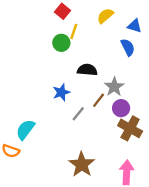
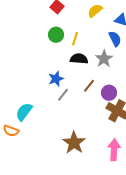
yellow line: (74, 32) -> (75, 39), moved
gray star: (114, 87) -> (104, 59), moved
gray line: (78, 114) -> (63, 95), moved

